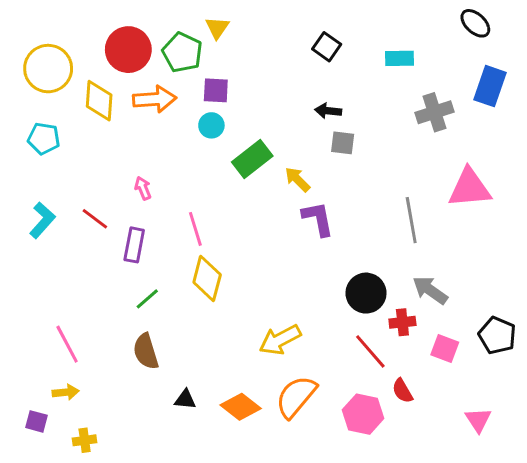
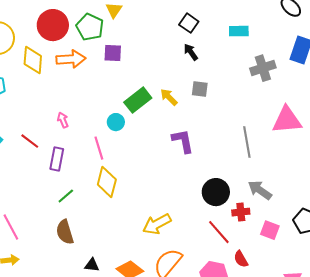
black arrow: (328, 111) -> (191, 52), moved, turned 48
cyan circle: (211, 125) -> (116, 122), moved
yellow arrow: (297, 179) -> (169, 97), moved

